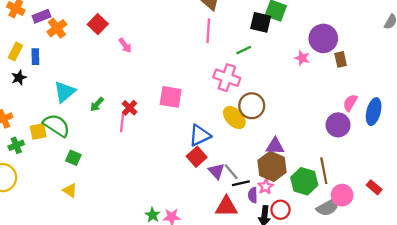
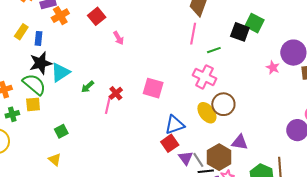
green line: (244, 50) -> (214, 50), moved
black star: (19, 78) -> (41, 63), moved, size x1.6
green semicircle: (57, 125) -> (34, 84), moved
green square: (73, 158) -> (61, 131), turned 32
brown hexagon: (272, 166) -> (219, 157), moved

